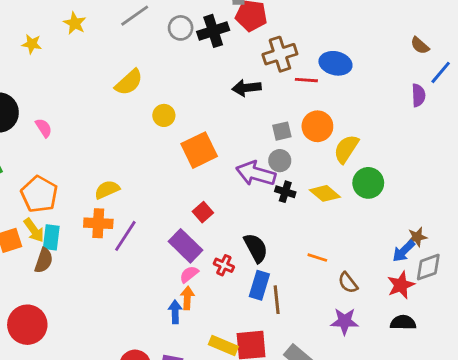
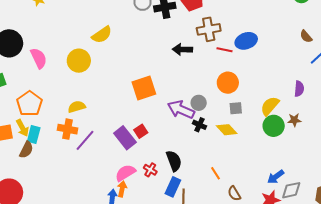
blue ellipse: (335, 63) -> (246, 41), turned -40
purple semicircle: (418, 95) -> (299, 89), moved
yellow circle: (164, 115) -> (79, 61), moved, size x1.5
pink semicircle: (44, 128) -> (39, 58), size x1.5
gray square: (282, 131) -> (236, 108), moved
yellow semicircle: (346, 149) -> (270, 106), moved
green circle: (368, 183) -> (274, 126), moved
brown star: (417, 237) -> (294, 120), moved
purple rectangle: (185, 246) -> (125, 138), moved
orange line: (317, 258) -> (215, 173), turned 32
pink semicircle: (189, 274) -> (125, 173), size x1.5

